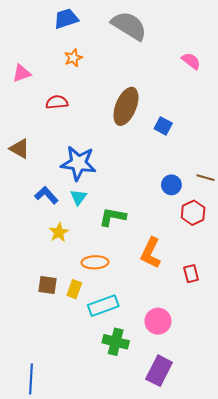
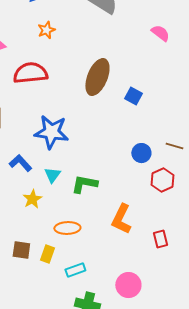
red semicircle: (57, 102) -> (30, 73), size x1.6
cyan triangle: (78, 197) -> (52, 175), moved
cyan rectangle: (103, 306) -> (75, 270), size x0.7

